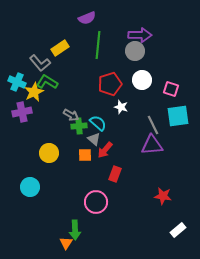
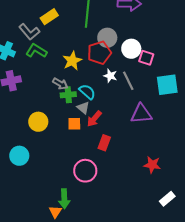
gray circle: (135, 51) -> (107, 38), moved
pink square: (171, 89) -> (146, 58), moved
yellow star: (34, 92) -> (72, 61), moved
gray line: (153, 125) -> (128, 81), moved

